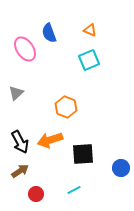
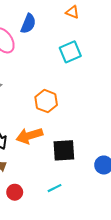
orange triangle: (90, 30) -> (72, 12), moved
blue semicircle: (49, 33) -> (28, 24), turned -138

